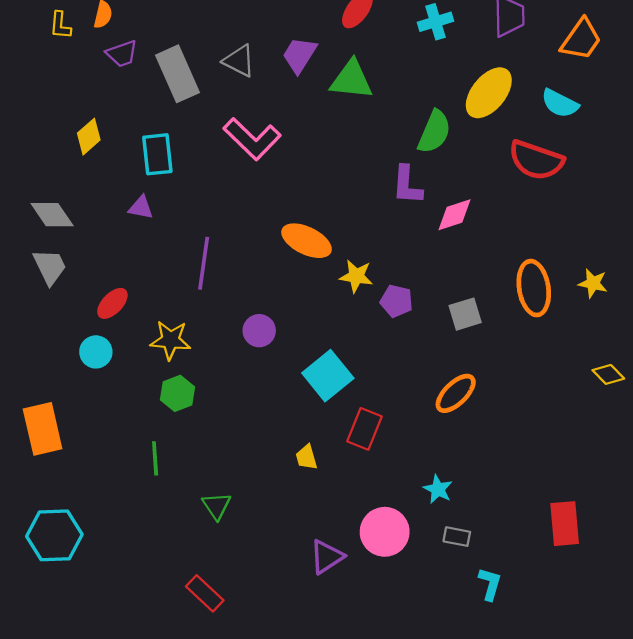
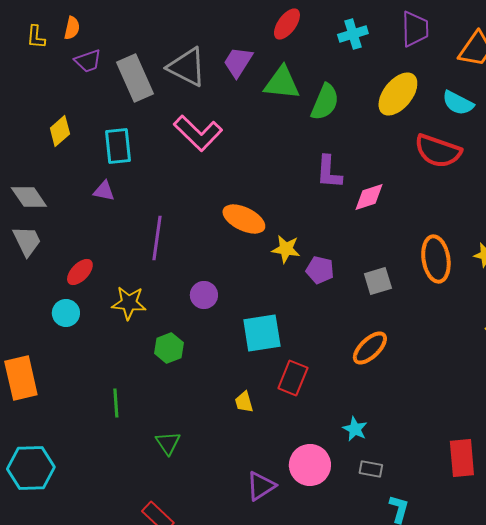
gray triangle: (239, 61) -> (187, 67), size x1.4
green semicircle: (434, 132) -> (325, 102), moved
cyan square: (328, 376) -> (262, 333), turned 30
green hexagon: (178, 393) -> (169, 348), moved

